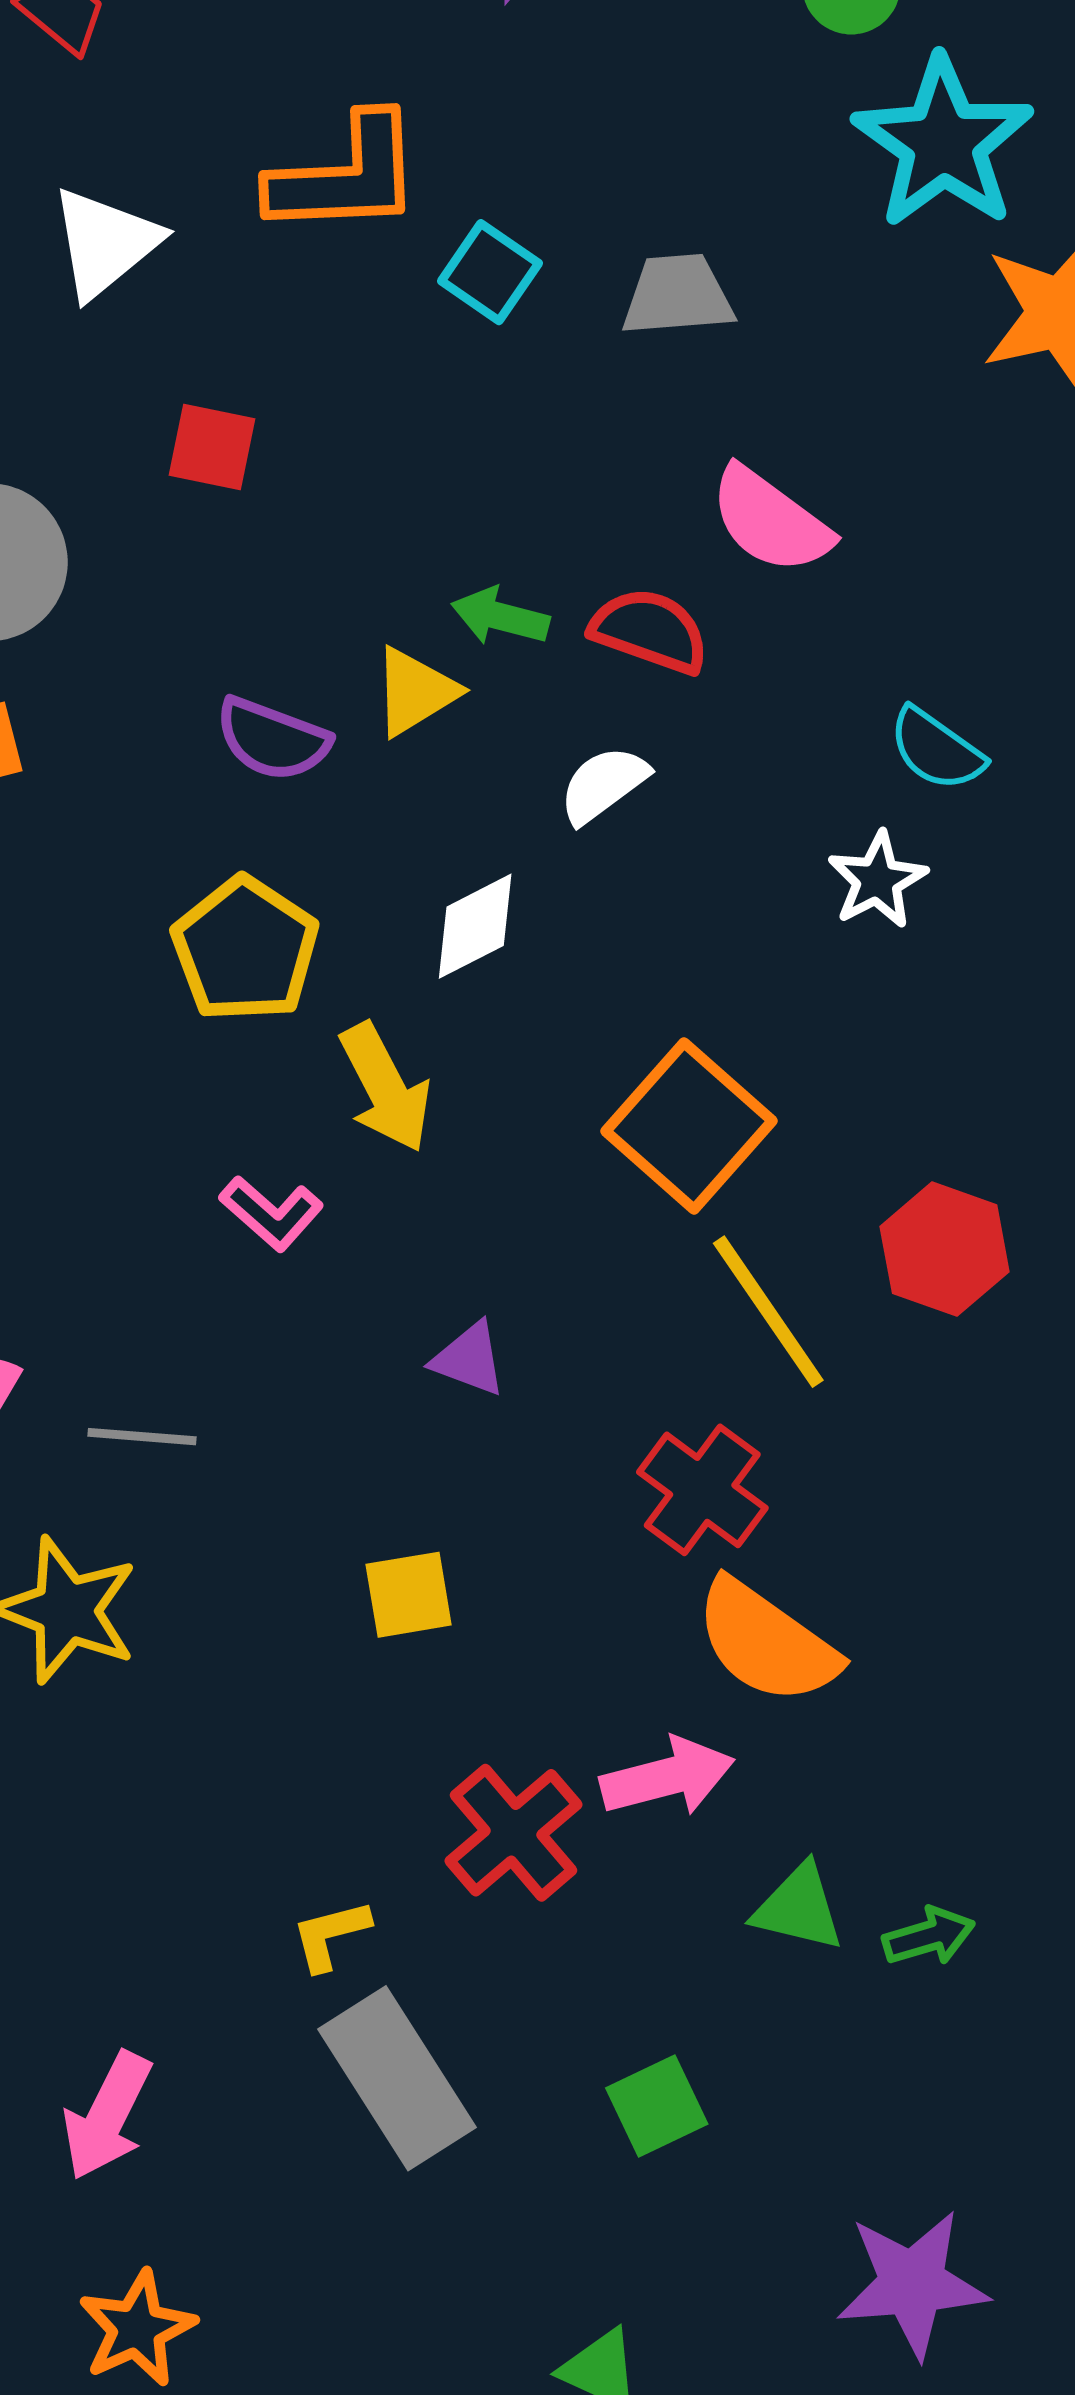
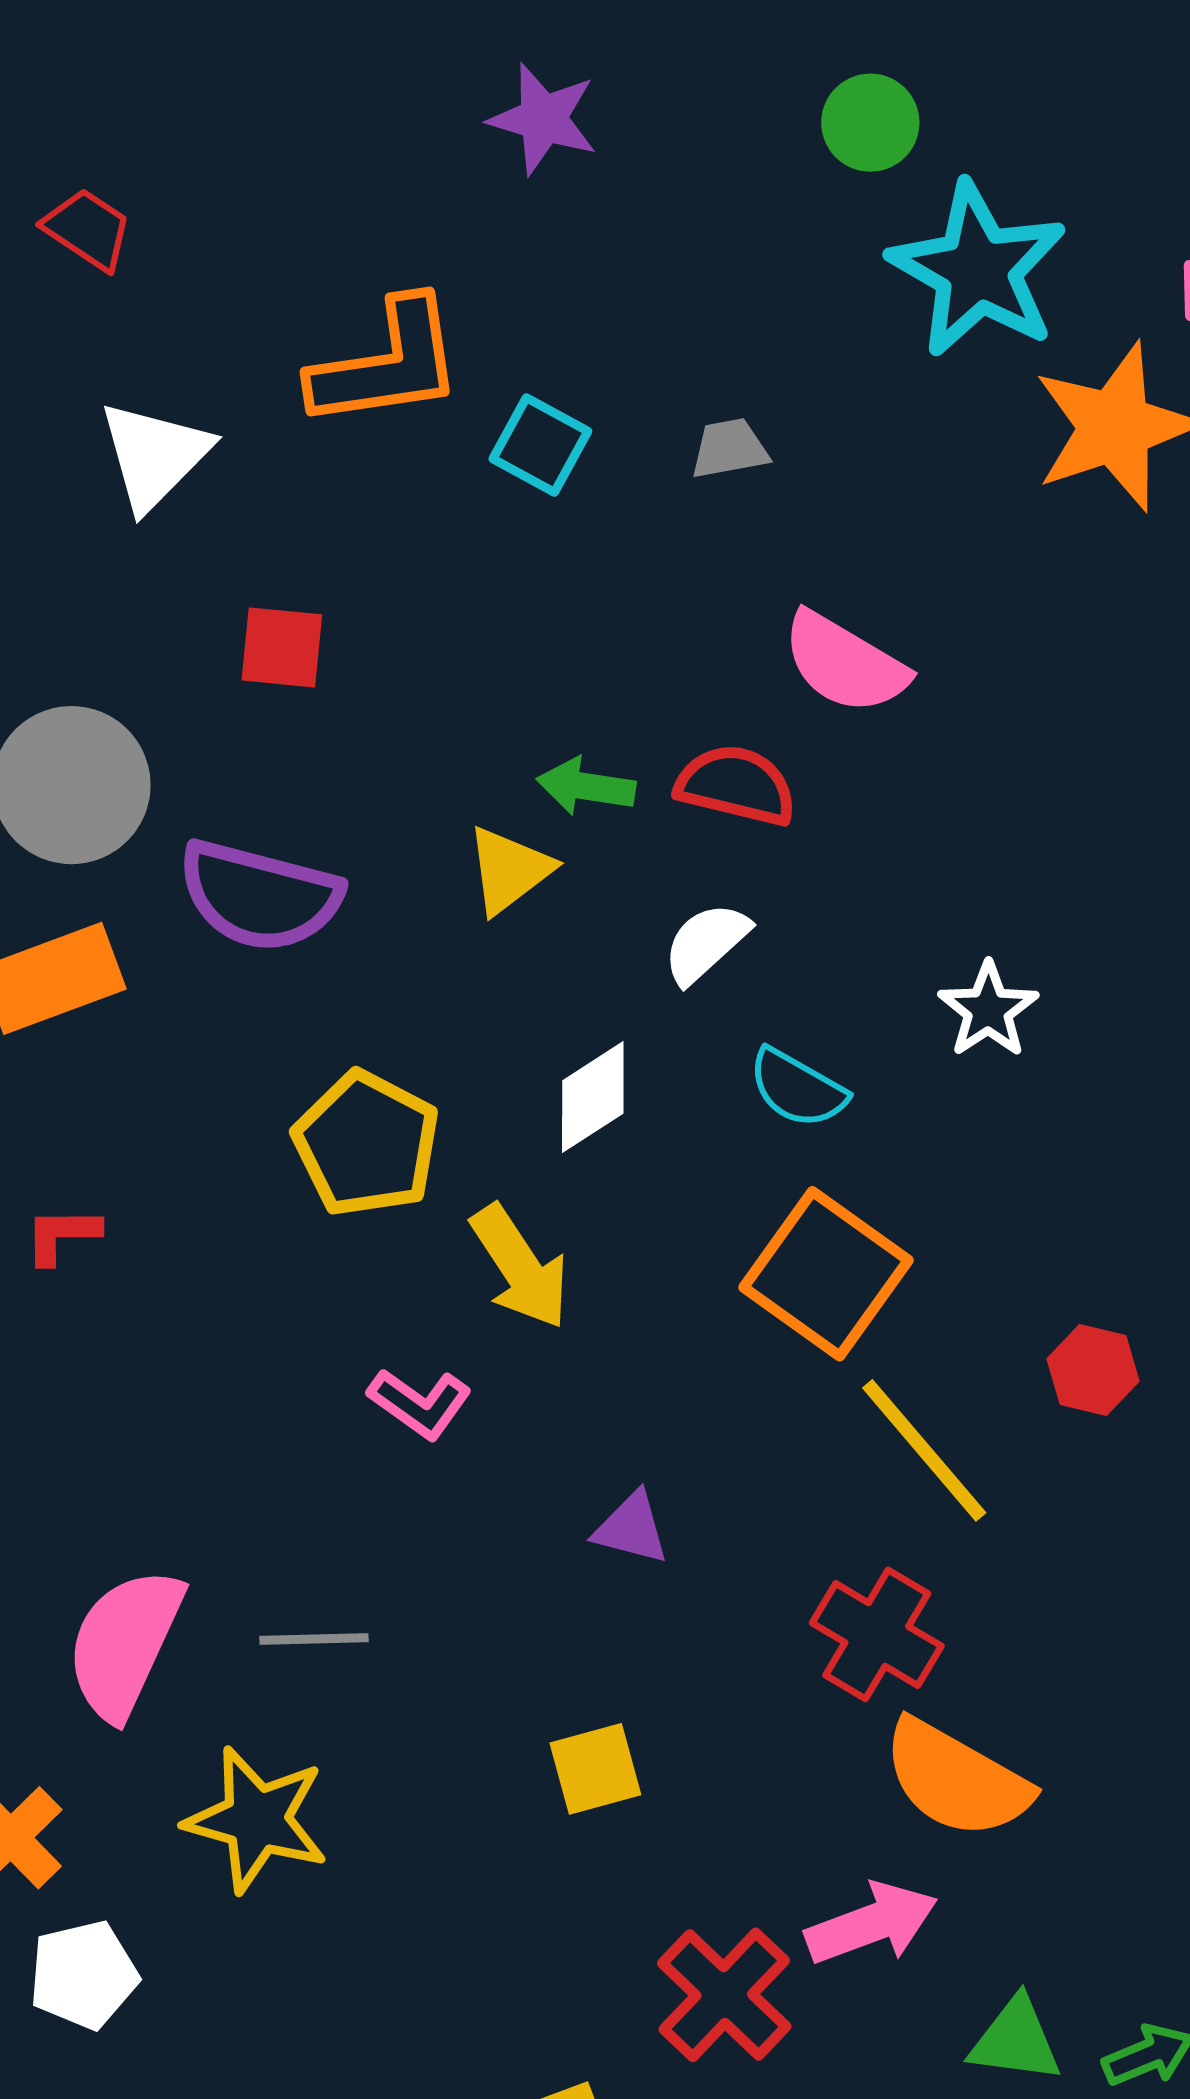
gray trapezoid: (678, 295) -> (729, 449), size x0.7
purple semicircle: (273, 739) -> (260, 896), moved, size x1.4
cyan semicircle: (936, 749) -> (797, 1088), moved
red hexagon: (945, 1249) -> (1093, 1370), size x0.7

